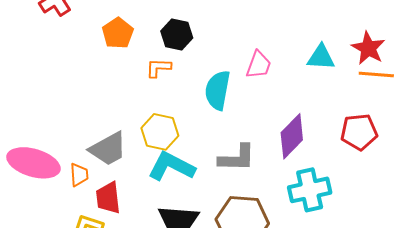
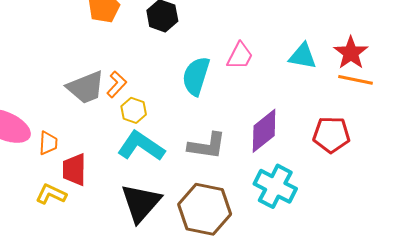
orange L-shape: (158, 68) -> (117, 84), moved, turned 124
yellow hexagon: (160, 132) -> (134, 110), size x0.7
gray trapezoid: (108, 149) -> (86, 87), moved
cyan cross: (310, 190) -> (275, 186), turned 33

